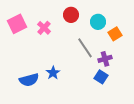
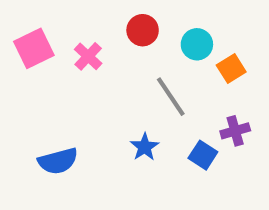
purple cross: (105, 59) -> (235, 131), moved
blue star: (53, 73) -> (145, 147), moved

